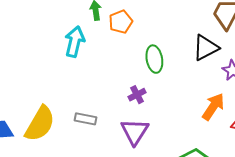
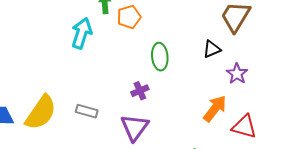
black triangle: (206, 48) -> (212, 49), size x0.7

